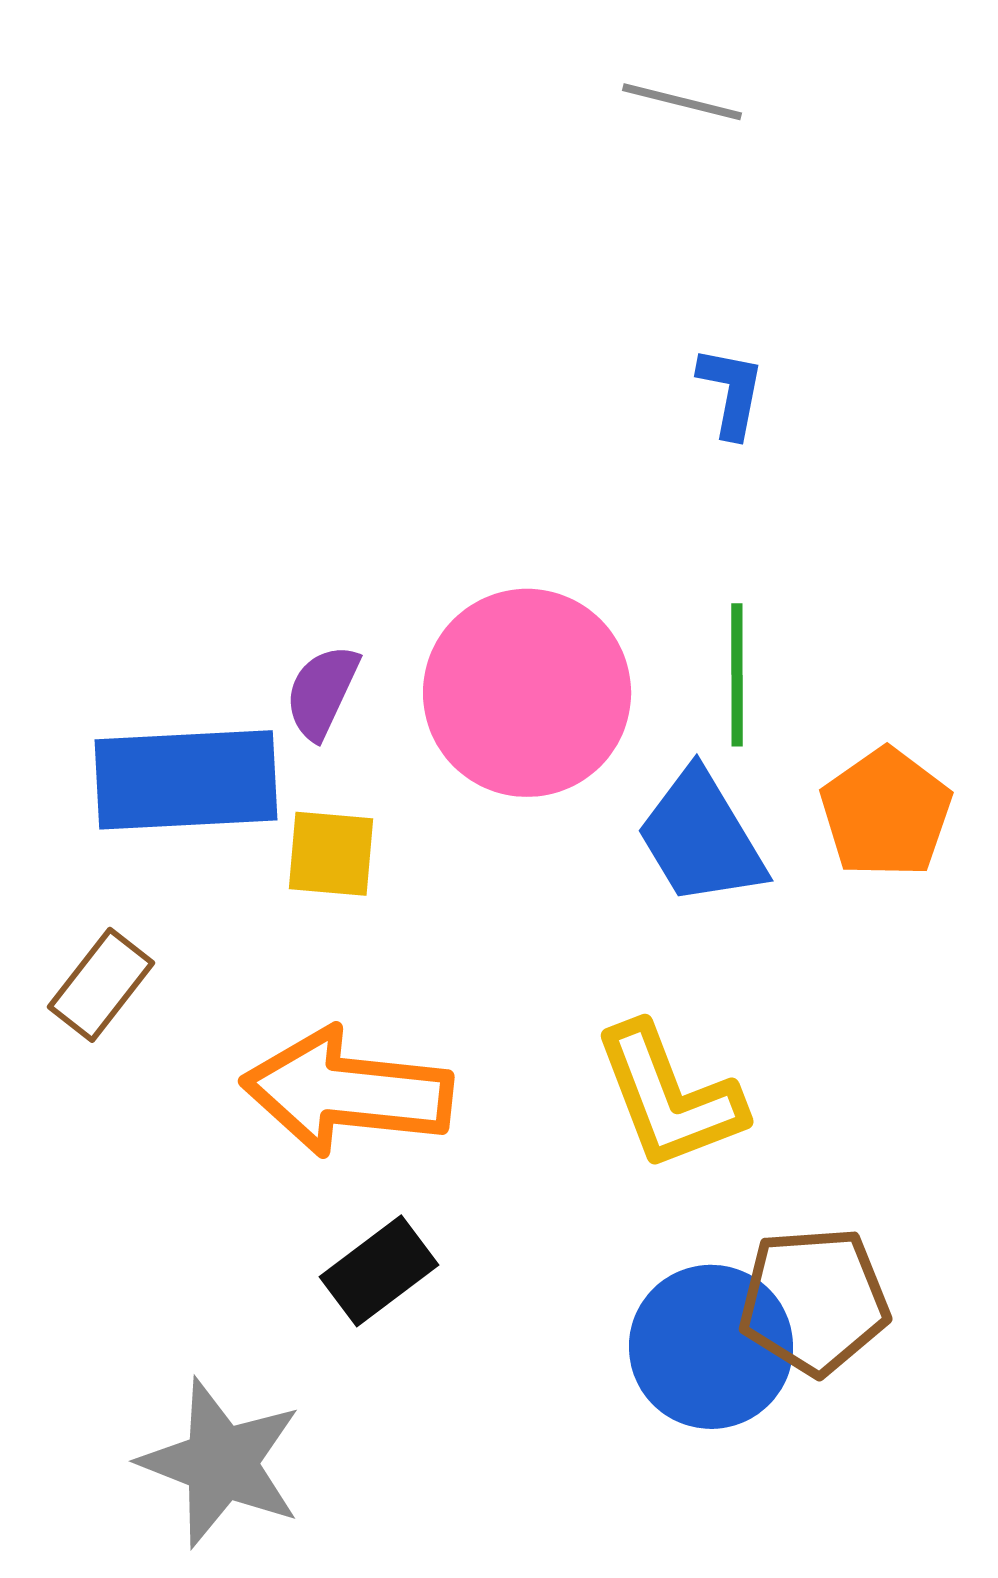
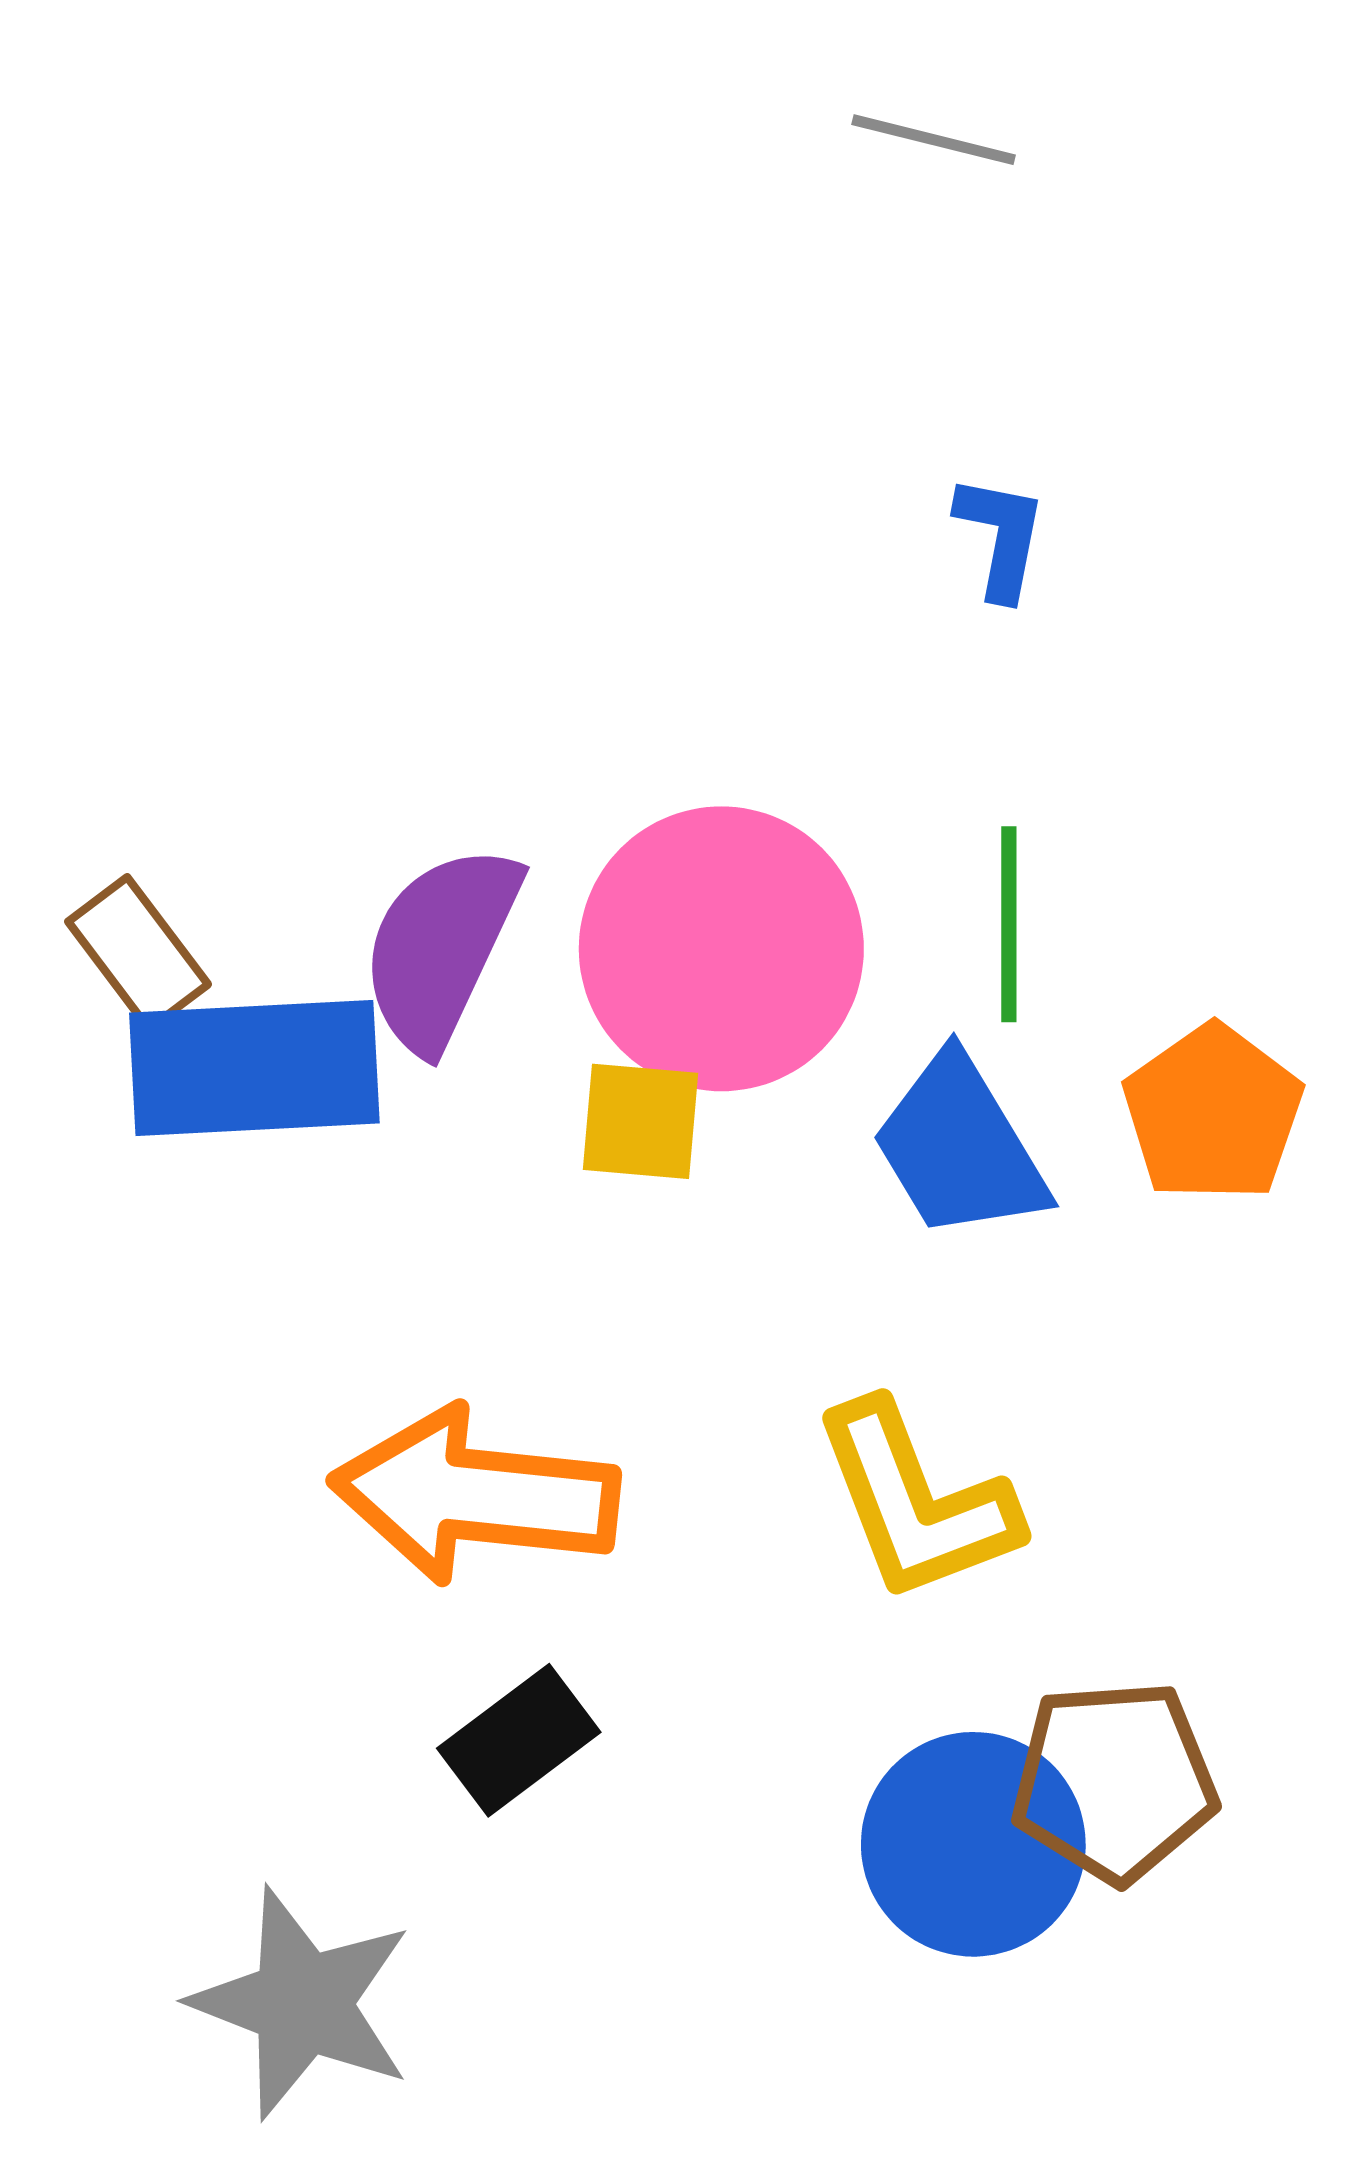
purple semicircle: (322, 692) -> (441, 947), size x1.6
yellow square: (331, 854) -> (641, 1121), moved
brown rectangle: (101, 985) -> (138, 953), moved, turned -75

